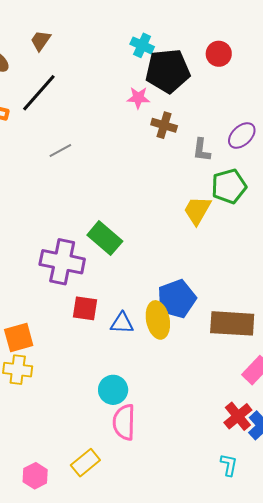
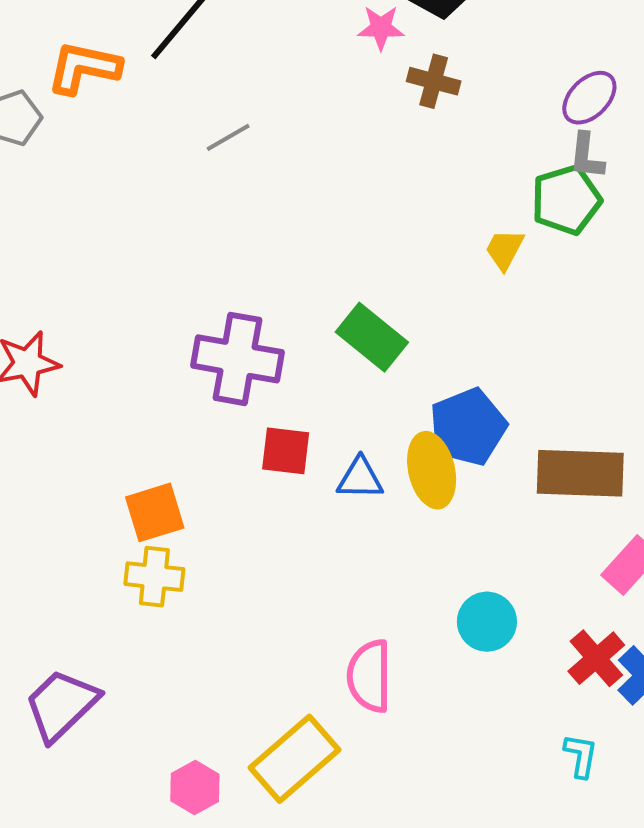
gray L-shape: (202, 150) -> (586, 156), moved
yellow trapezoid: (197, 210) -> (504, 249), size x0.7
green rectangle: (105, 238) -> (372, 337), moved
cyan circle: (113, 390) -> (487, 622), moved
yellow rectangle: (85, 463) -> (295, 759), size x1.5

